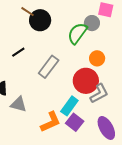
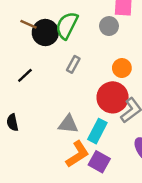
green semicircle: (77, 33) -> (67, 25), moved
gray rectangle: (49, 67) -> (73, 64), moved, size x0.6
gray triangle: (18, 104) -> (68, 124), moved
purple square: (75, 122) -> (99, 162), moved

